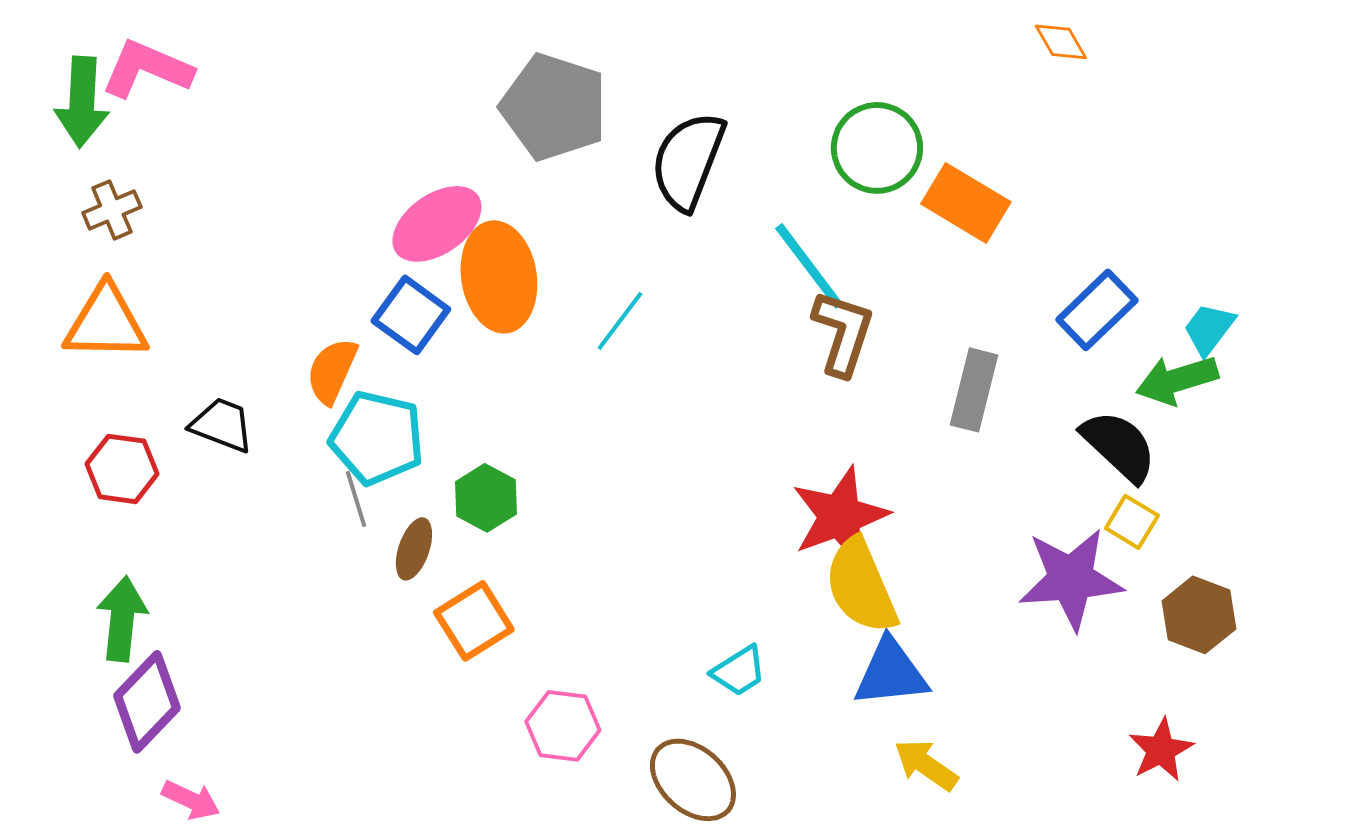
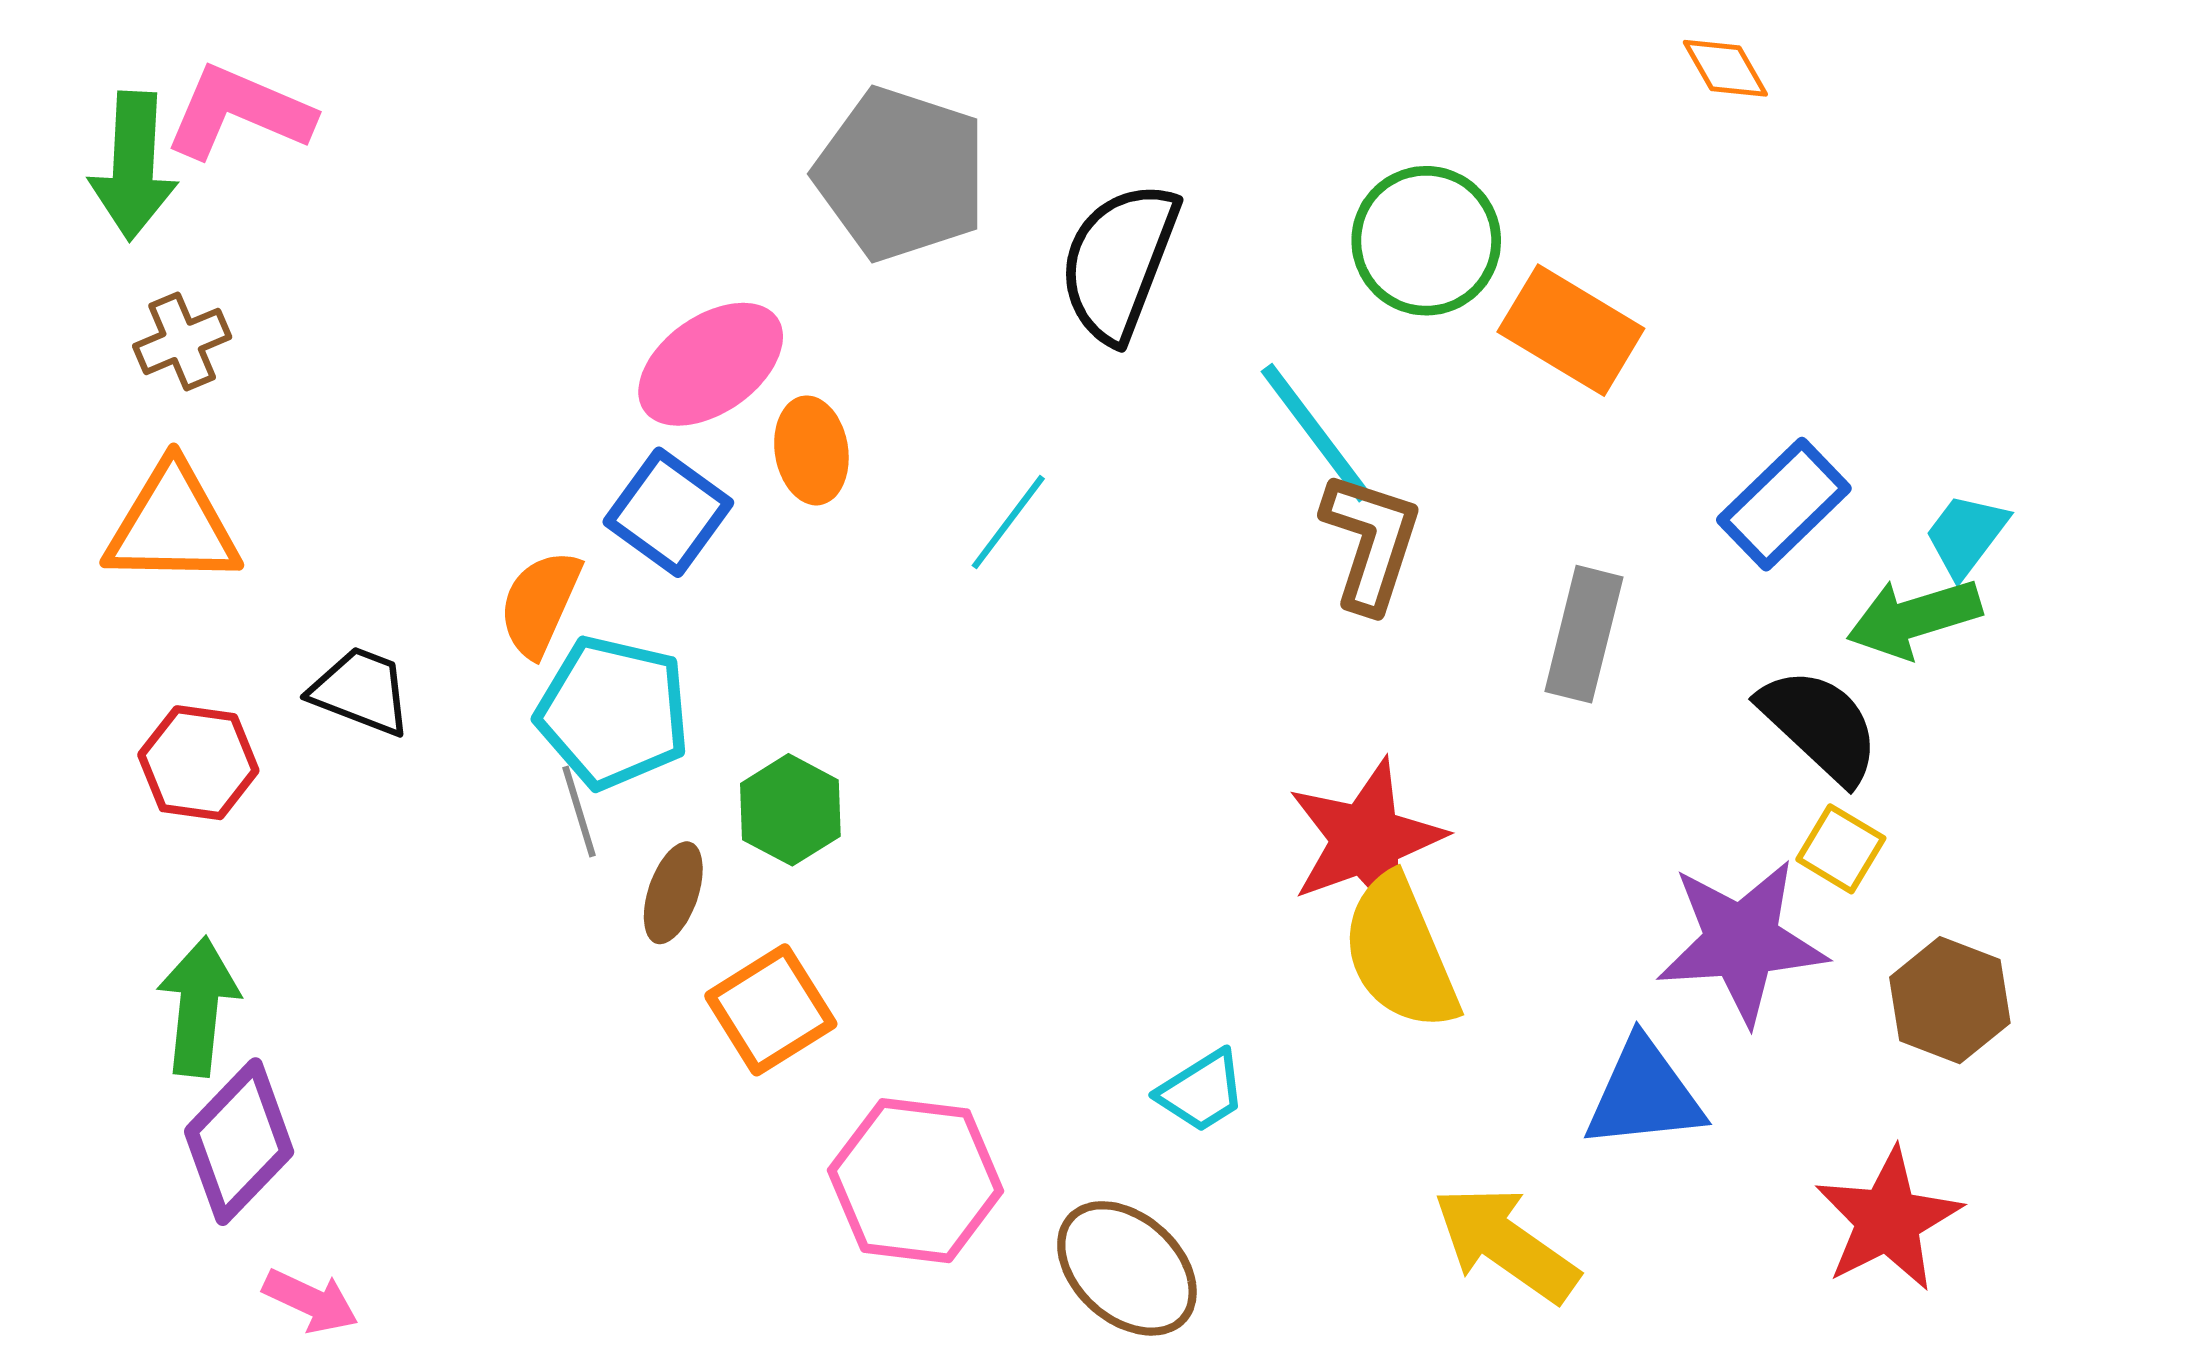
orange ellipse: (499, 277) -> (811, 450), size x0.6
blue triangle: (891, 673) -> (1644, 1094), moved
pink hexagon: (563, 726) -> (916, 1181), size x1.4
red star: (1161, 750) -> (1888, 1220), size x1.4
yellow arrow: (926, 765) -> (1506, 1244), size x1.4

